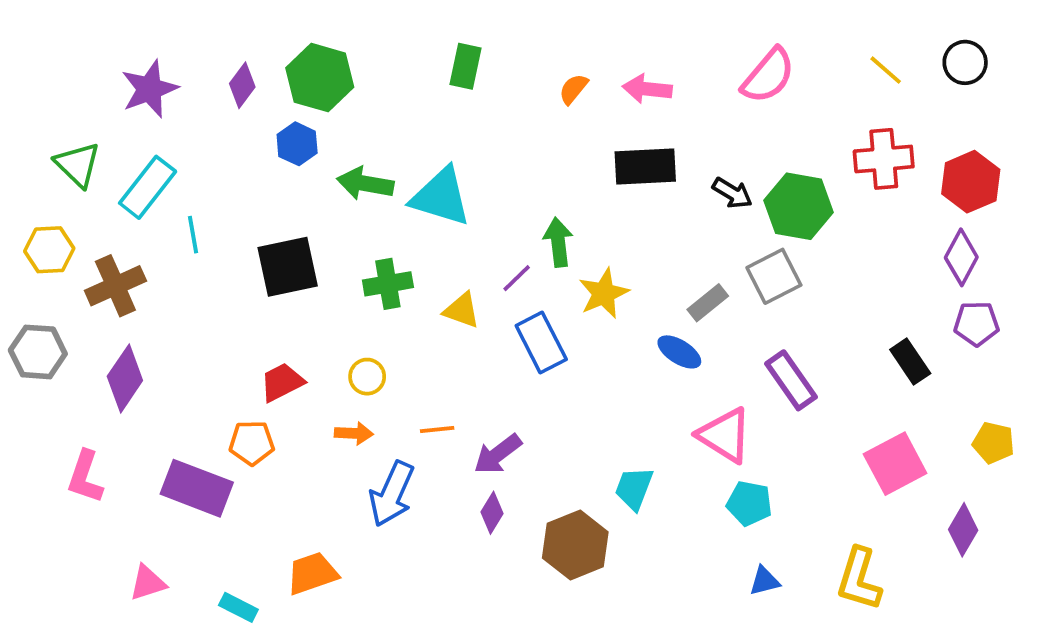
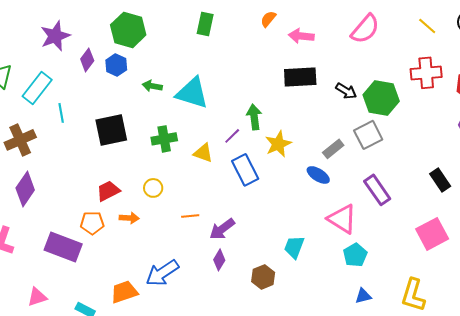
purple diamond: (242, 85) -> (87, 60), moved
purple star: (149, 89) -> (55, 36), moved
orange semicircle: (573, 89) -> (268, 19), moved
green arrow: (365, 184) -> (152, 86), size x0.7
orange arrow: (354, 433) -> (129, 218), moved
blue arrow: (392, 494) -> (162, 273), moved, turned 32
cyan pentagon: (749, 503) -> (355, 255), turned 30
brown hexagon: (575, 545) -> (263, 277), size x0.7

